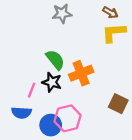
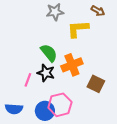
yellow L-shape: (114, 33) -> (78, 29), moved
brown square: (118, 104) -> (96, 84), moved
blue semicircle: (21, 113) -> (14, 109), moved

